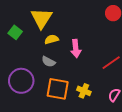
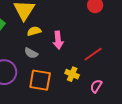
yellow cross: (84, 91) -> (72, 74), moved

